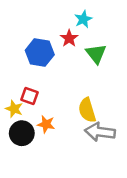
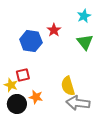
cyan star: (83, 19) -> (84, 16), moved
green triangle: (96, 54) -> (85, 42), moved
red square: (29, 96) -> (23, 75), turned -32

